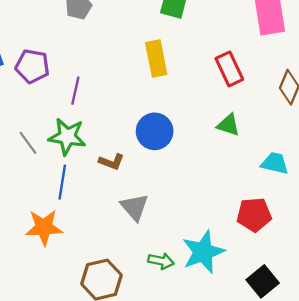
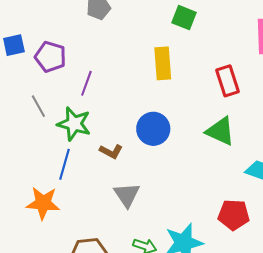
green triangle: (228, 125) -> (220, 131), size x1.4
gray line: (28, 143) -> (38, 106), moved

